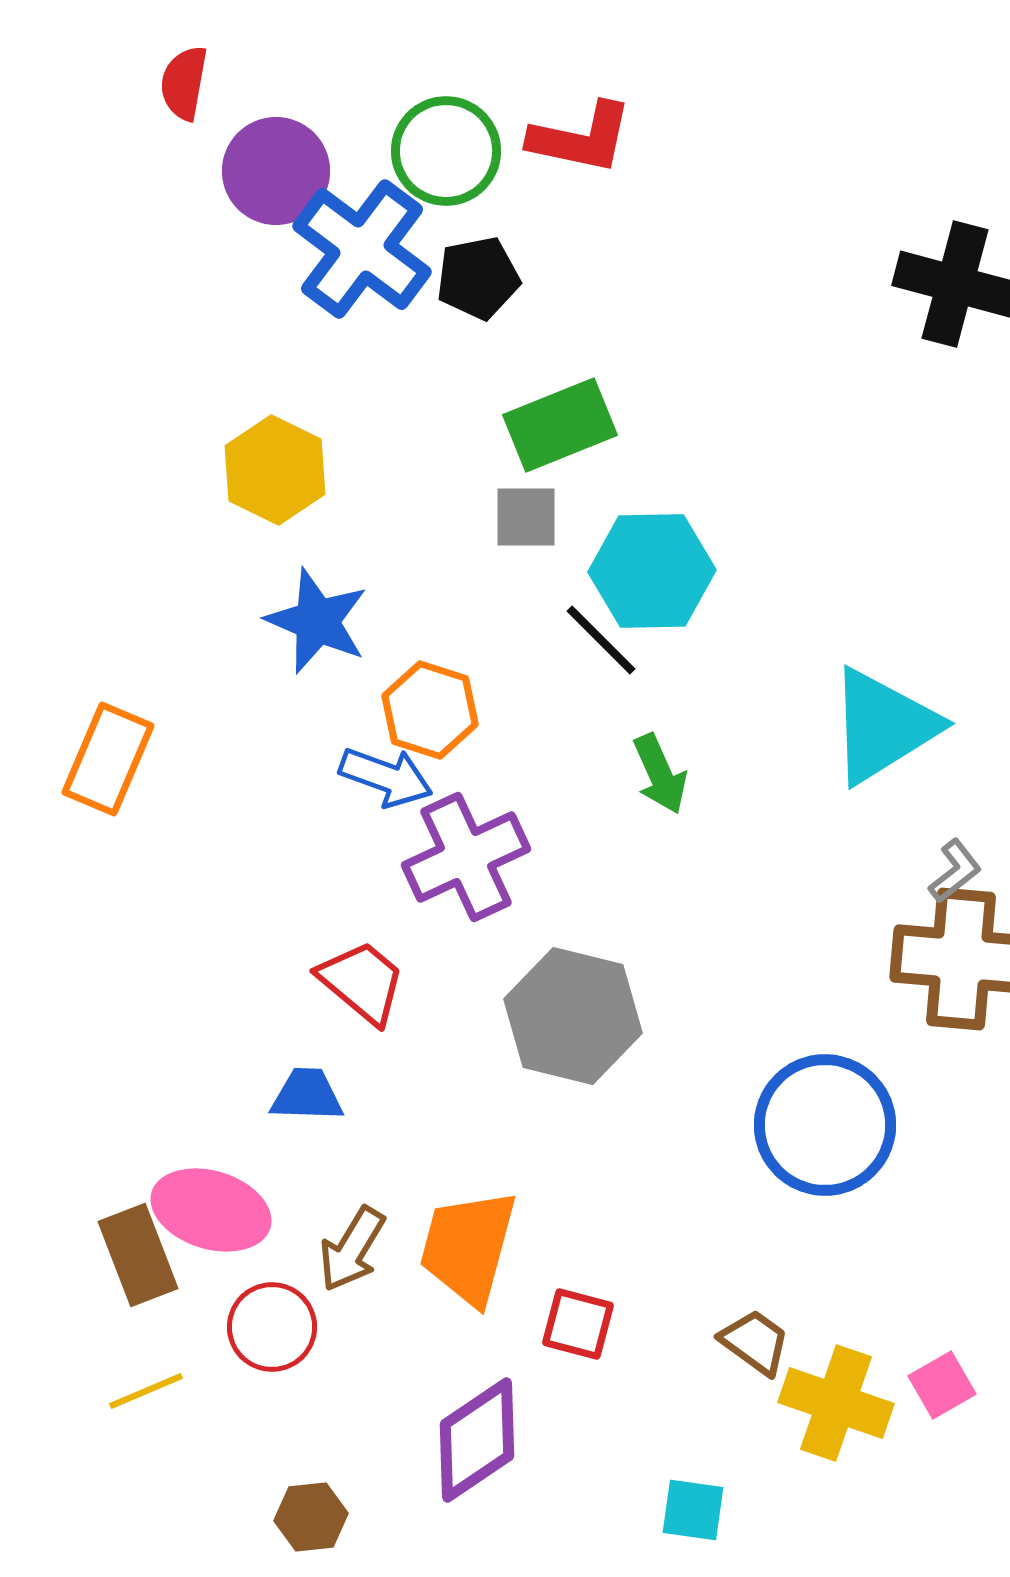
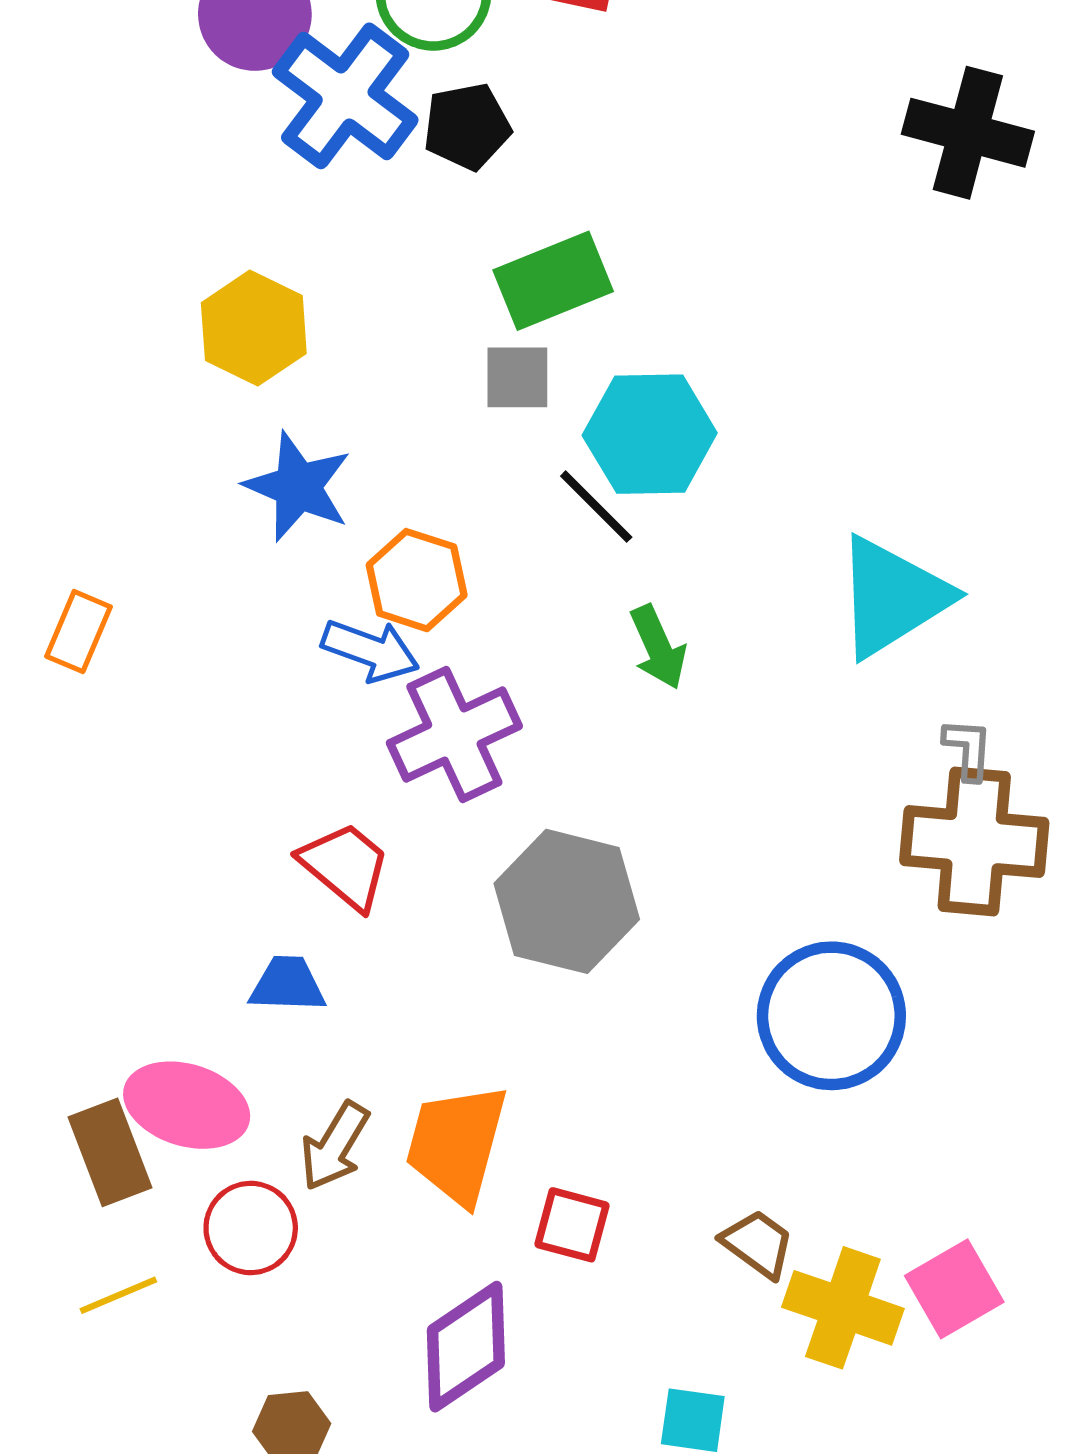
orange rectangle: (108, 759) -> (78, 632), size x0.7
gray L-shape: (955, 871) -> (968, 749), turned -48
pink square: (942, 1385) -> (954, 1289), size x1.4

